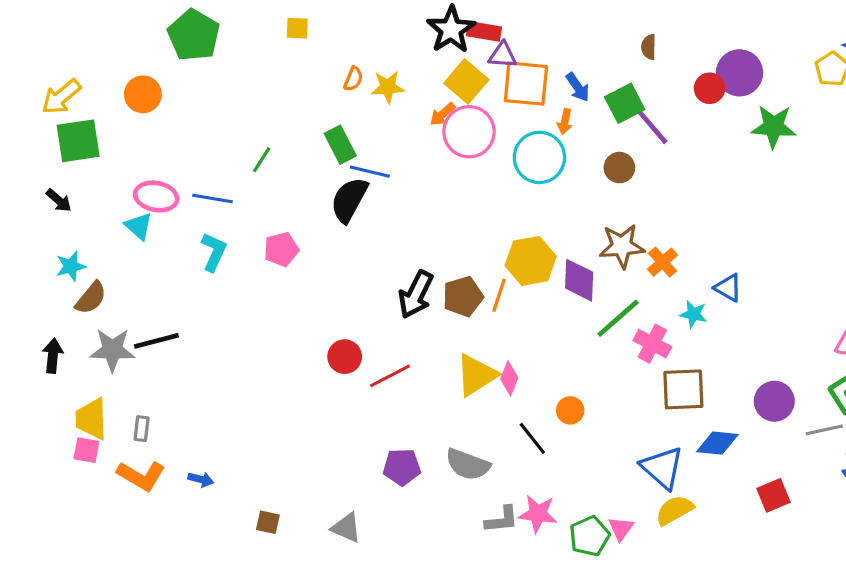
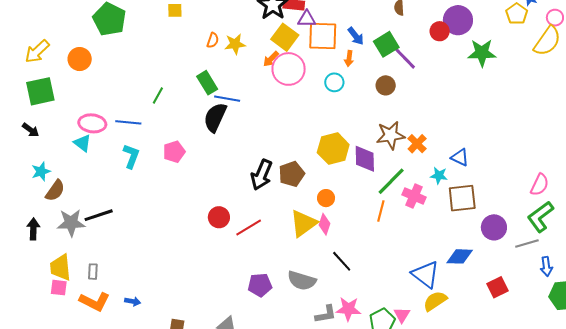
yellow arrow: (61, 97) -> (37, 51), moved
cyan circle: (539, 157) -> (334, 82), size x0.6
orange line: (499, 295) -> (381, 211), moved
brown square: (683, 389) -> (462, 198), moved
orange circle: (570, 410) -> (326, 198), moved

